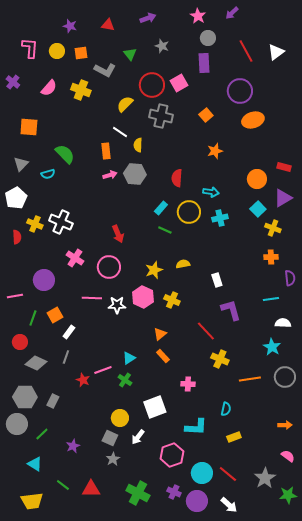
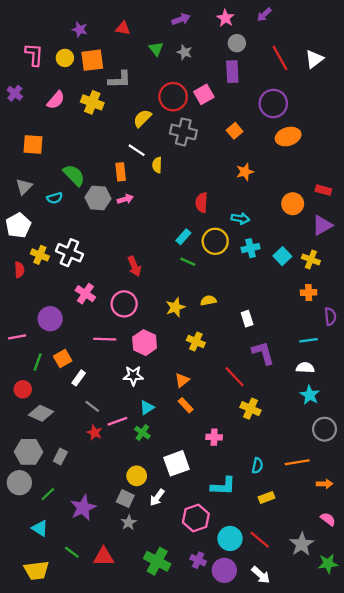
purple arrow: (148, 18) -> (181, 19), moved
orange square: (81, 53) -> (92, 60), size x1.5
green triangle: (130, 54) -> (156, 49), moved
gray L-shape: (105, 70) -> (120, 80), turned -30
gray hexagon: (135, 174) -> (98, 198), moved
cyan square: (258, 209) -> (282, 256), moved
pink hexagon: (143, 297) -> (145, 343), moved
white star: (117, 305) -> (133, 376), moved
white semicircle: (283, 323) -> (305, 368), moved
gray line: (66, 357) -> (92, 406), moved, turned -72
orange line: (250, 379) -> (297, 462), moved
purple star: (73, 446) -> (83, 508), size x1.6

